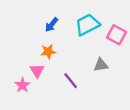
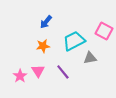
cyan trapezoid: (87, 25) -> (74, 41), moved
pink triangle: (37, 71) -> (38, 71), moved

